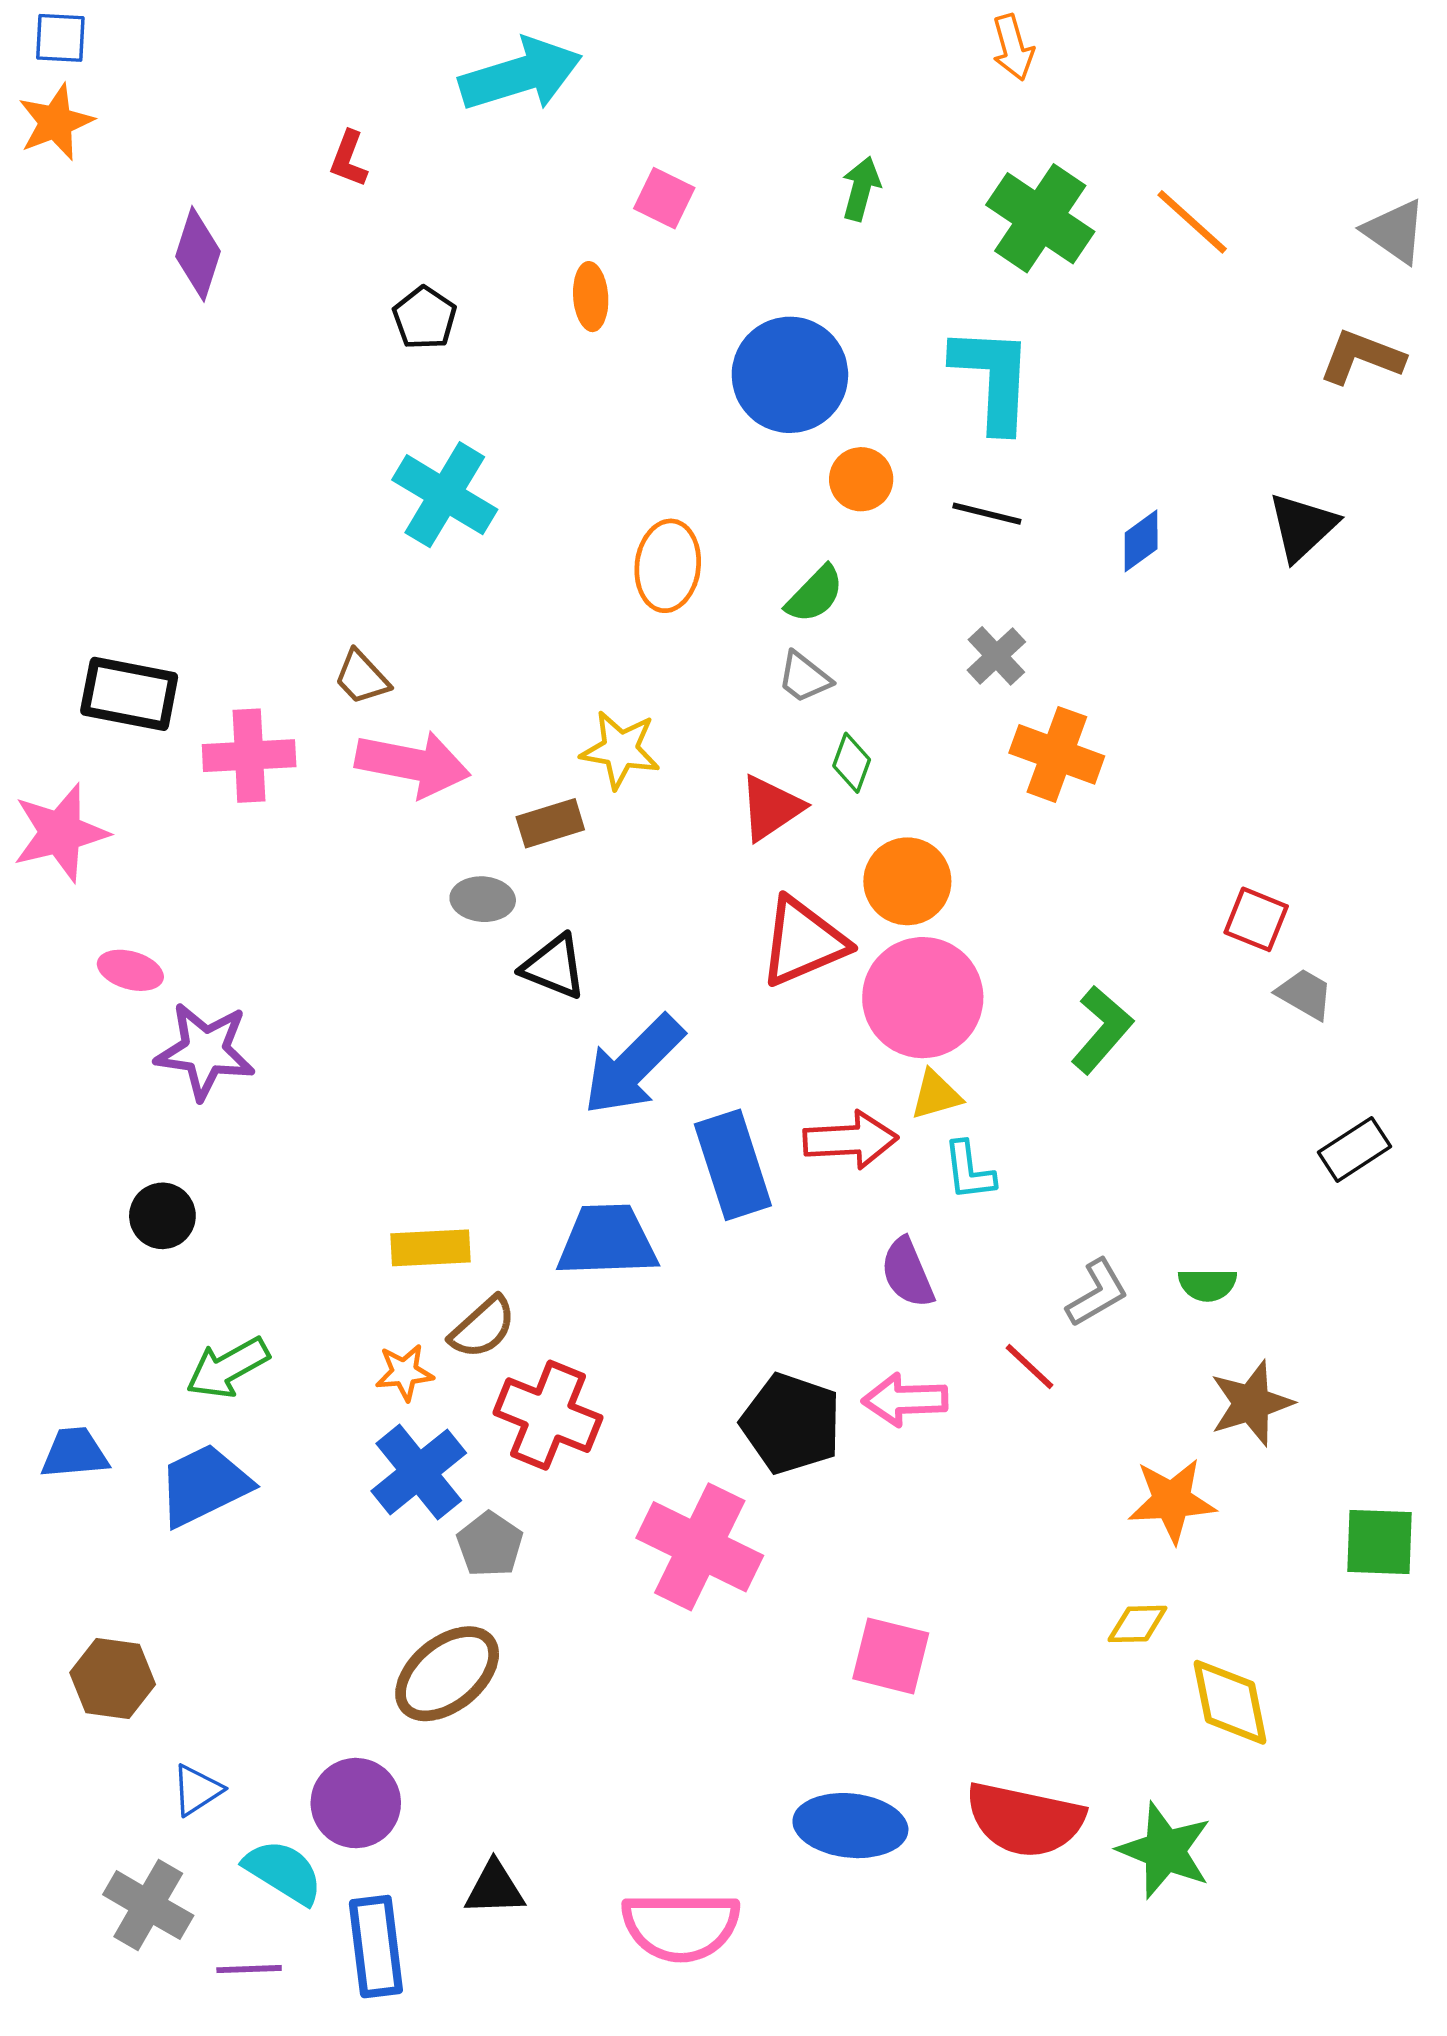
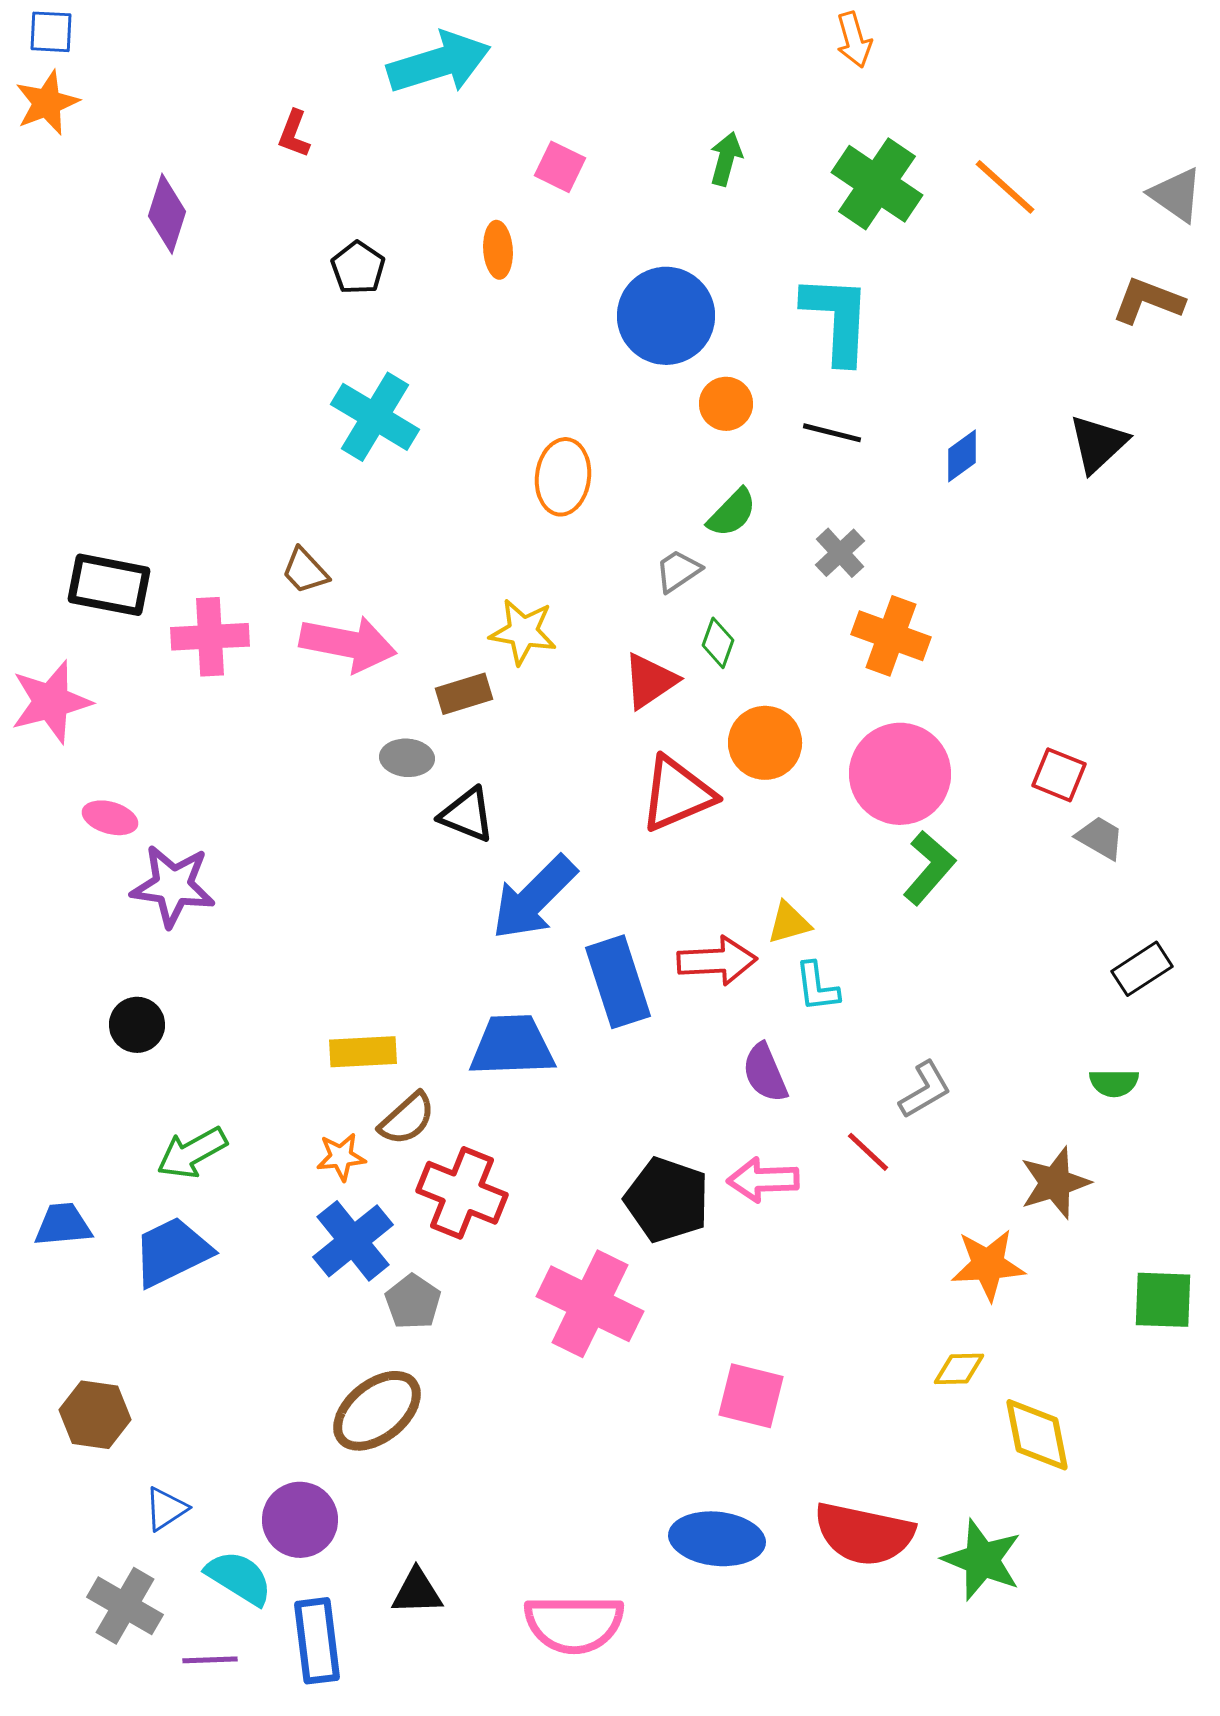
green semicircle: (815, 594) -> (732, 513), moved
gray trapezoid: (804, 677) -> (678, 571), turned 108
pink circle: (923, 998) -> (900, 774), moved
green semicircle: (1207, 1285) -> (1114, 1083), moved

